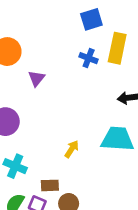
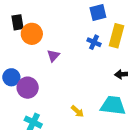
yellow arrow: (72, 149) -> (77, 111), turned 96

